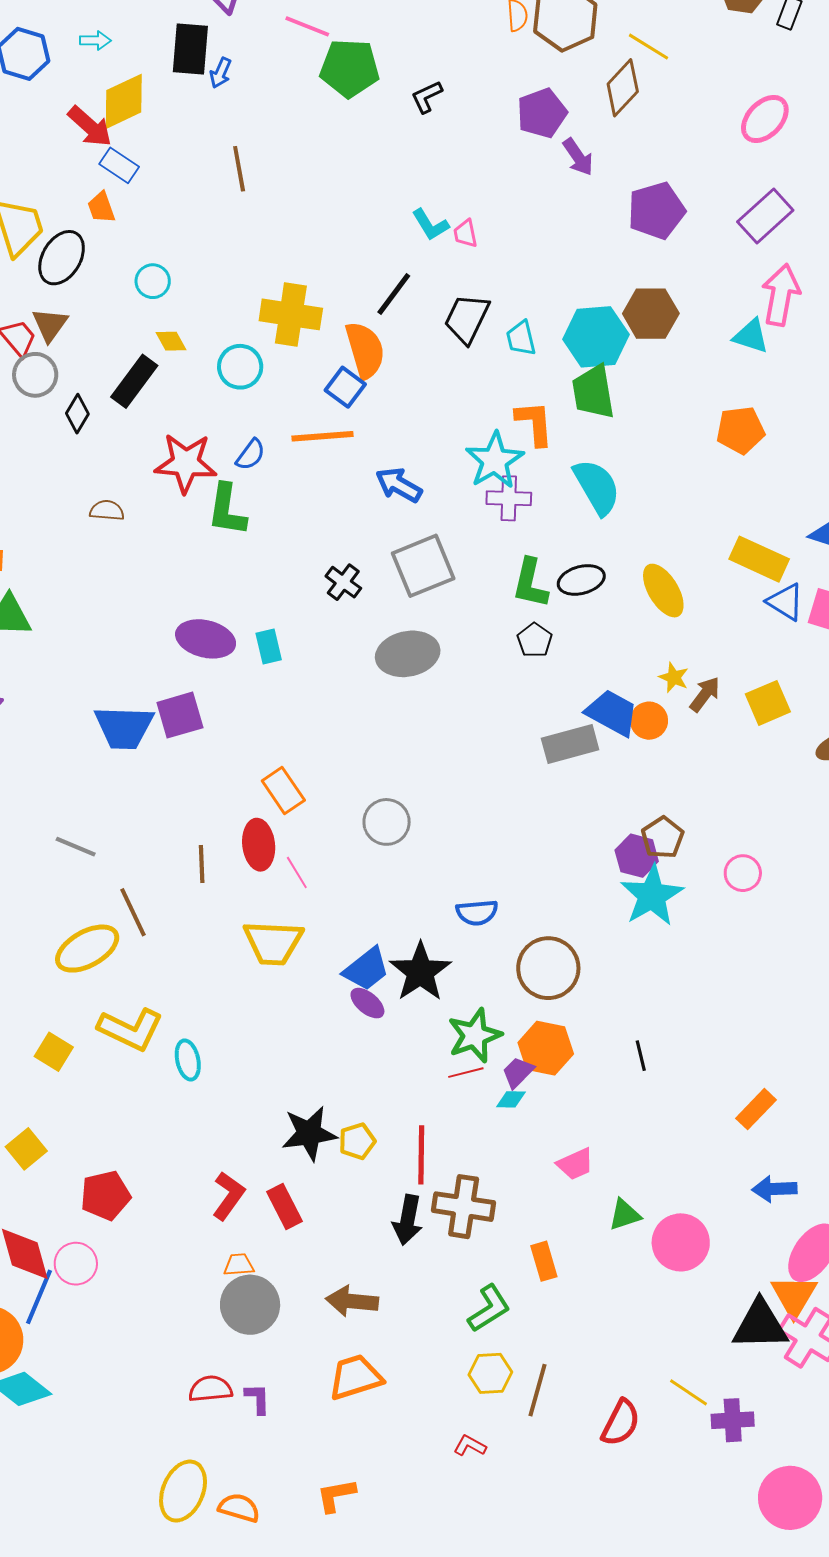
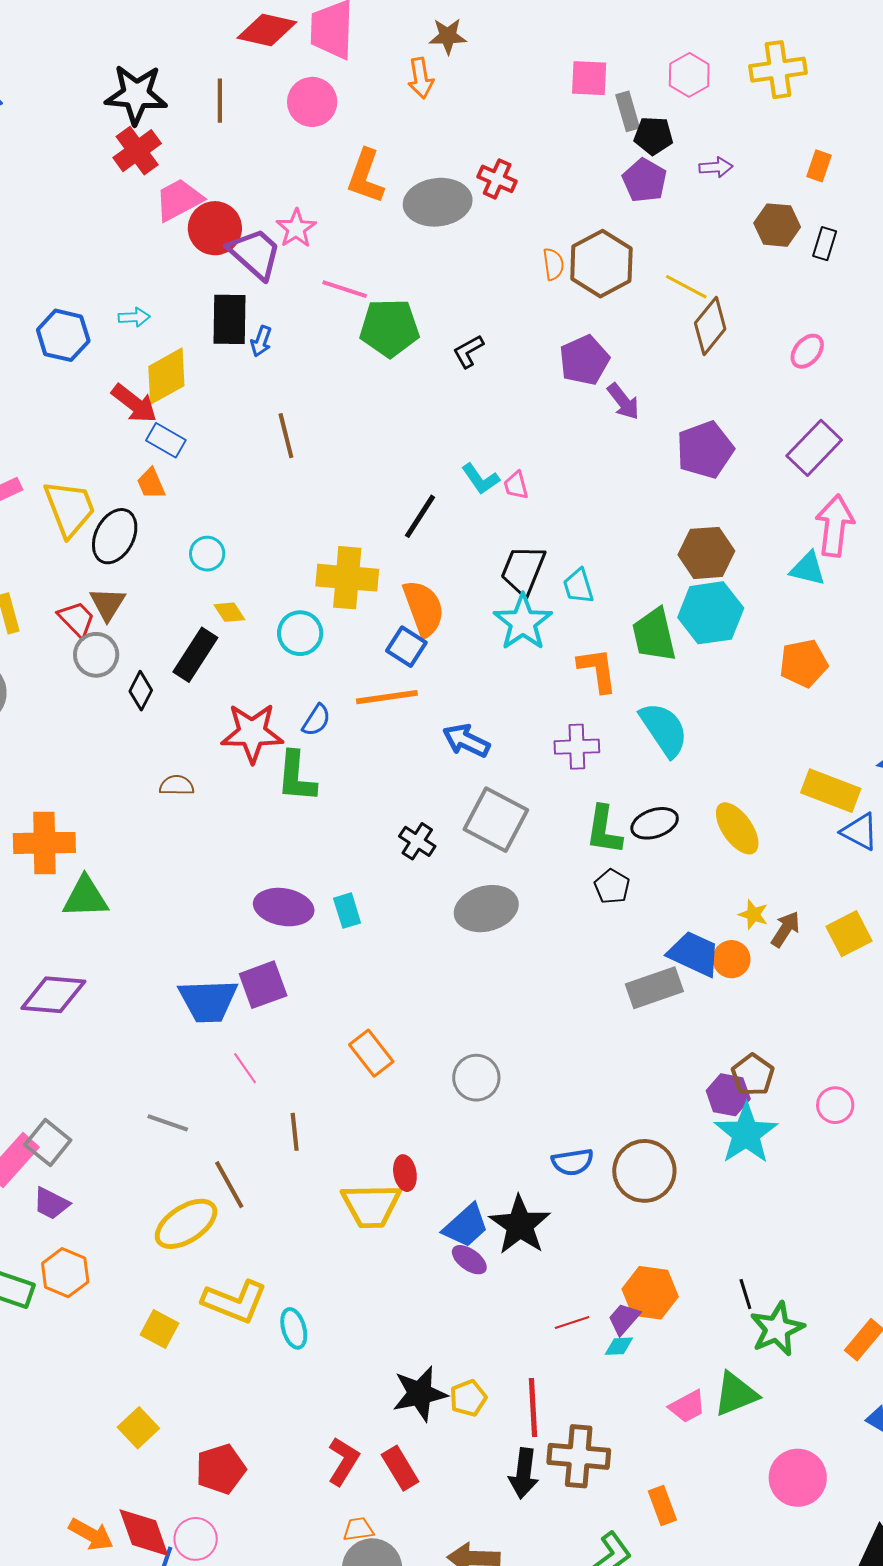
brown diamond: (623, 88) -> (710, 326), moved
pink ellipse: (765, 119) -> (807, 351), size x0.7
black line: (394, 294) -> (420, 516), moved
cyan hexagon: (596, 337) -> (711, 613), moved
cyan star: (495, 460) -> (523, 622), moved
gray square: (423, 566) -> (496, 820), turned -36
red ellipse: (259, 845) -> (405, 1173), moved, size x0.7
pink line: (297, 872) -> (245, 1068), moved
brown circle: (548, 968) -> (644, 1171), moved
green star: (475, 1036) -> (777, 1329), moved
green triangle: (625, 1215) -> (736, 1394), moved, size x1.4

